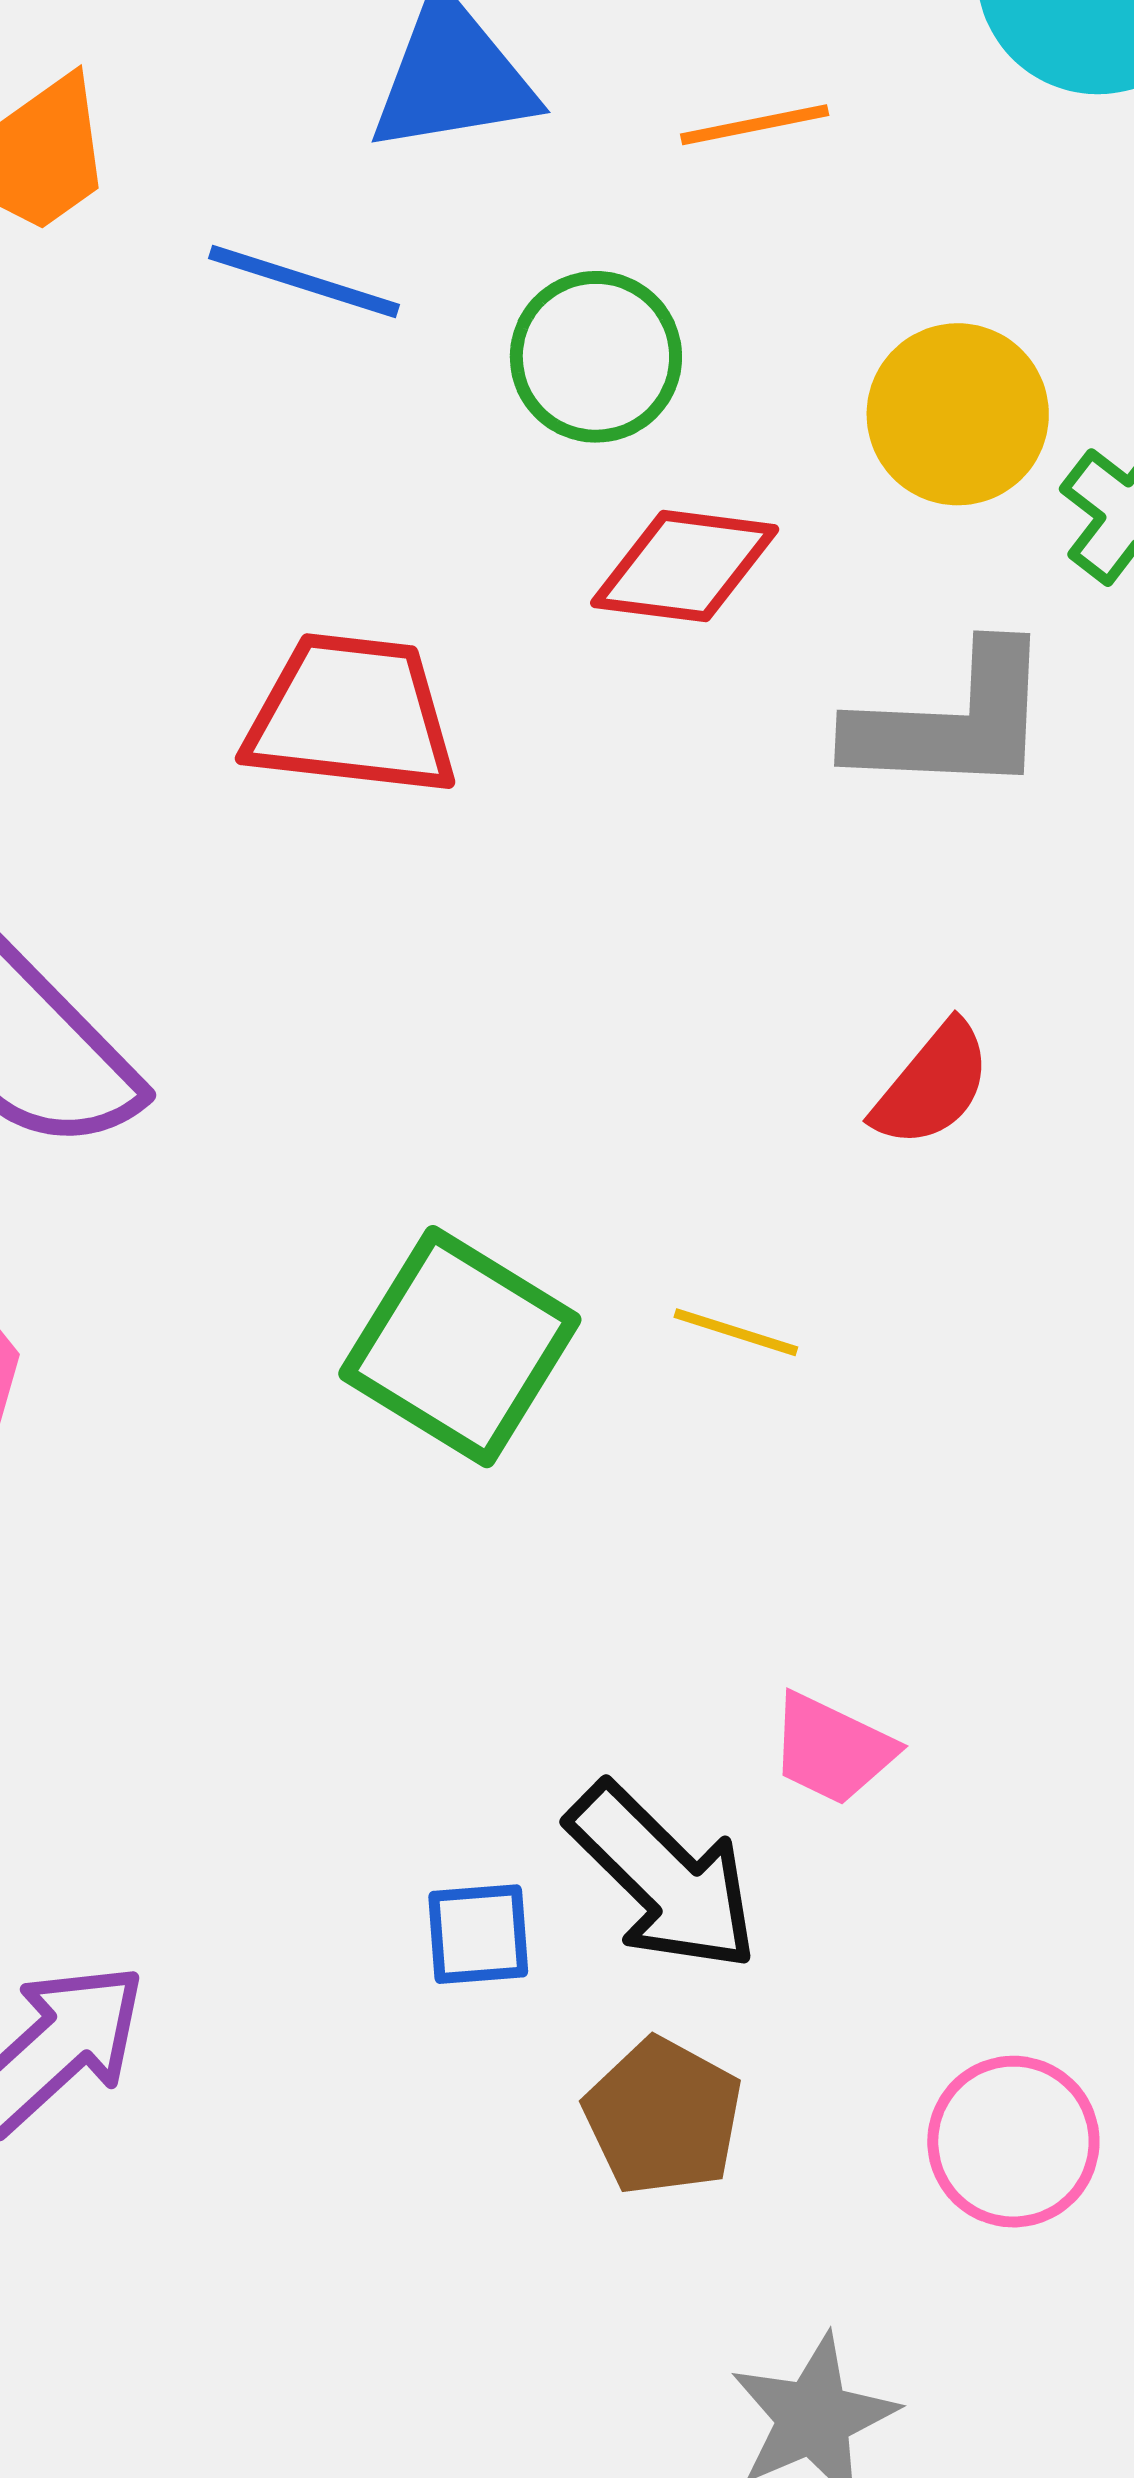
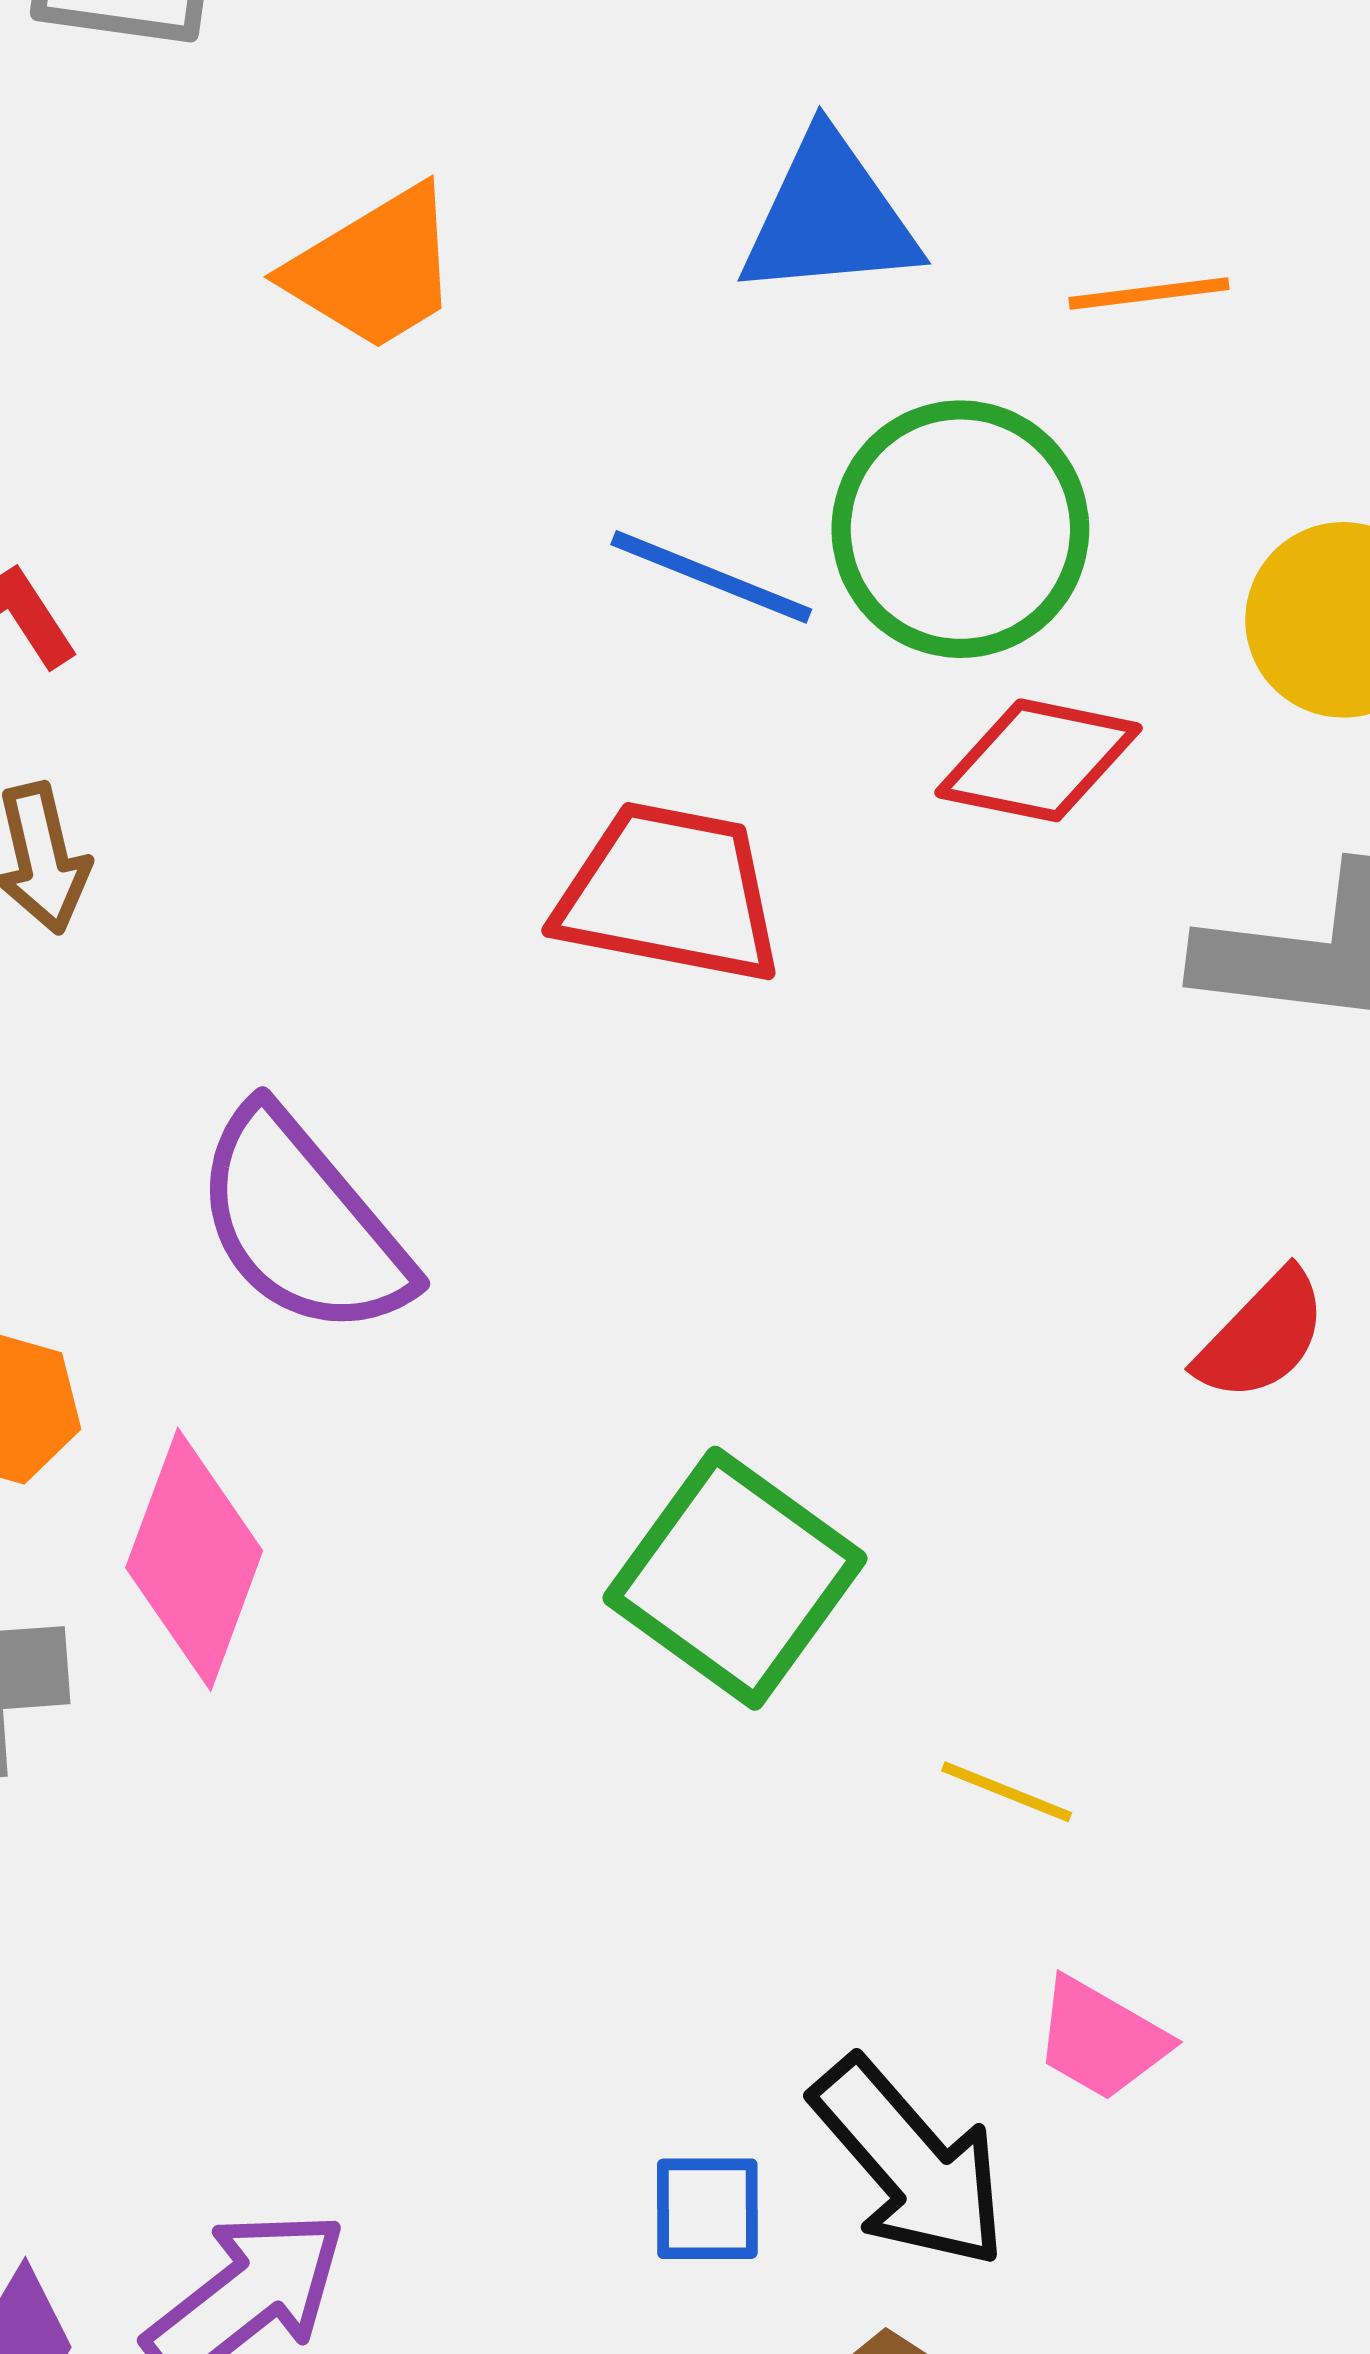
blue line: (304, 281) -> (711, 577), moved
green circle: (596, 357) -> (960, 529), size x1.4
yellow line: (736, 1332) -> (1007, 1792), moved

